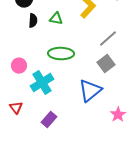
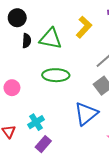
green triangle: (56, 19) -> (51, 39), size x1.6
cyan cross: (42, 83) -> (36, 122), moved, size x0.7

